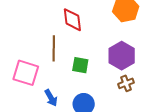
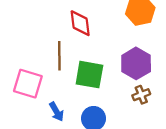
green square: (80, 65) -> (89, 75), size x1.5

